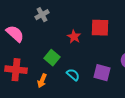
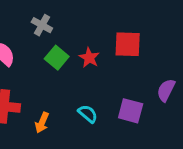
gray cross: (42, 15) -> (42, 25), turned -32
green square: (52, 58) -> (57, 58), moved

